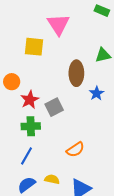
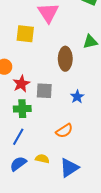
blue star: (97, 93) -> (77, 97), moved
gray square: (54, 107) -> (44, 91), turned 30

